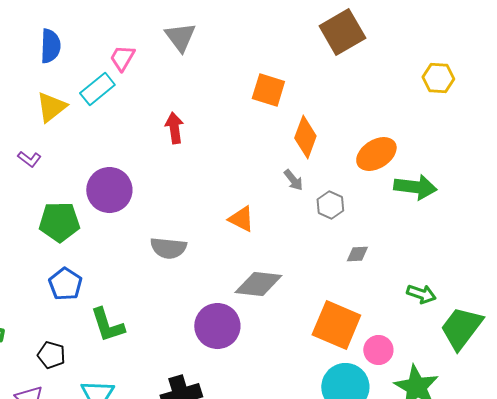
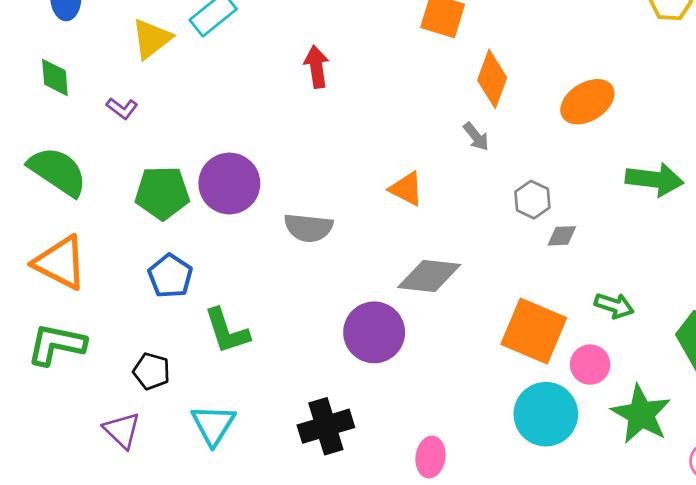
green arrow: (415, 187) -> (654, 179), moved
purple circle: (109, 190) -> (229, 183), moved
gray hexagon: (330, 205) -> (532, 200), moved
green arrow: (421, 294) -> (614, 306), moved

